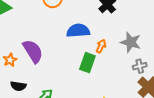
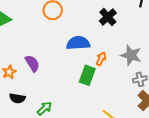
purple semicircle: (33, 51) -> (32, 63), size x0.7

